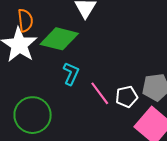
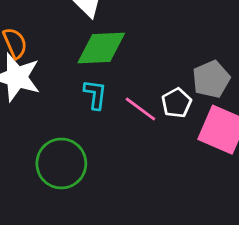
green diamond: (59, 39) -> (101, 48), moved

